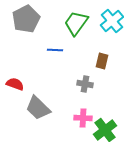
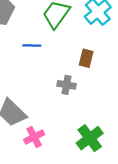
pink cross: (83, 118) -> (34, 137), moved, turned -30

